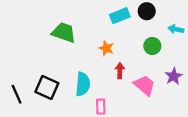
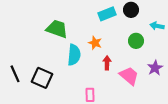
cyan semicircle: (83, 84) -> (74, 55), moved
black line: (17, 94) -> (15, 74), moved

